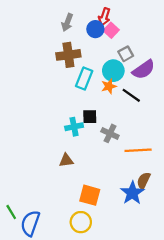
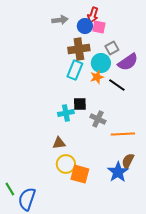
gray arrow: (67, 22) -> (60, 20), turned -119
pink square: (111, 30) -> (99, 27), turned -32
brown cross: (68, 55) -> (79, 49), moved
yellow circle: (81, 222) -> (66, 164), moved

